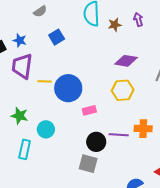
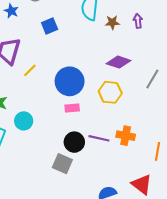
blue star: (20, 40) -> (11, 11), moved
yellow line: (45, 81) -> (30, 70), turned -56
blue circle: (68, 88) -> (70, 81), moved

